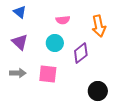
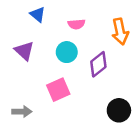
blue triangle: (20, 12) -> (38, 14), moved
gray arrow: (18, 73) -> (22, 112), moved
pink square: (48, 74) -> (58, 90), turned -30

